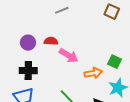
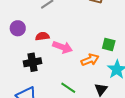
purple circle: (28, 43) -> (18, 28), moved
black cross: (28, 71) -> (33, 62), moved

